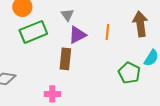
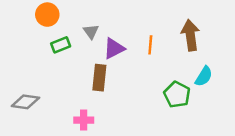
gray triangle: (67, 15) -> (91, 32), moved
green rectangle: (33, 32) -> (61, 45), size x0.6

